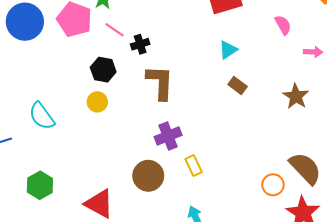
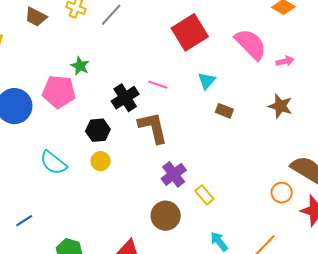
pink semicircle: (283, 25) -> (251, 44), size x1.8
pink line: (115, 30) -> (158, 85), moved
black cross: (140, 44) -> (125, 98), size x1.5
cyan semicircle: (42, 116) -> (53, 163), moved

